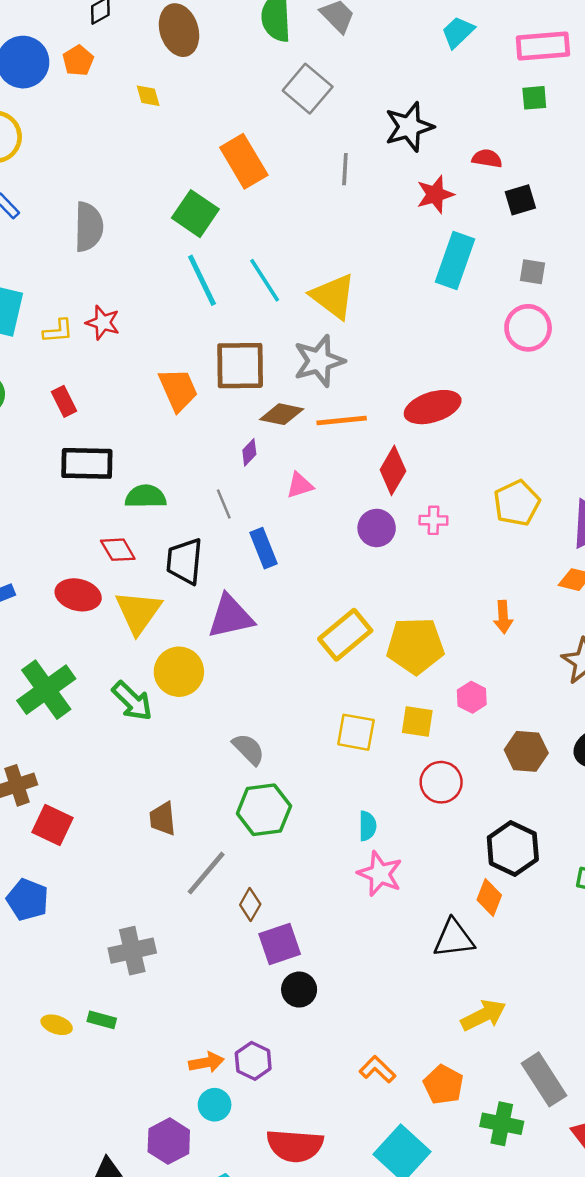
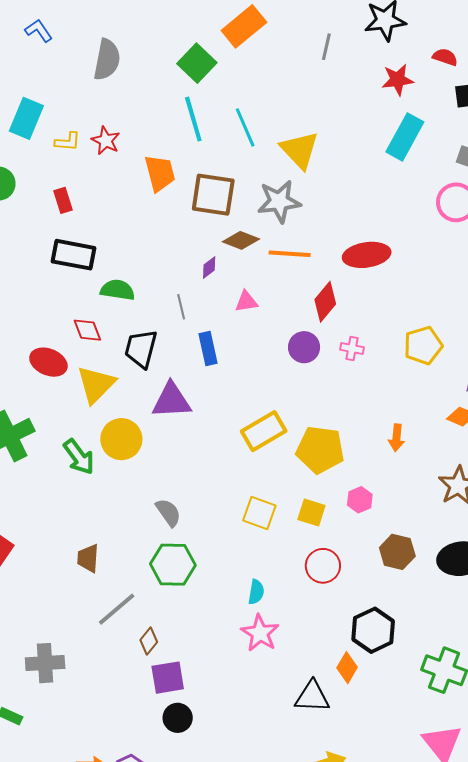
orange rectangle: (244, 161) -> (244, 26), turned 72
orange trapezoid: (178, 390) -> (160, 173), moved

